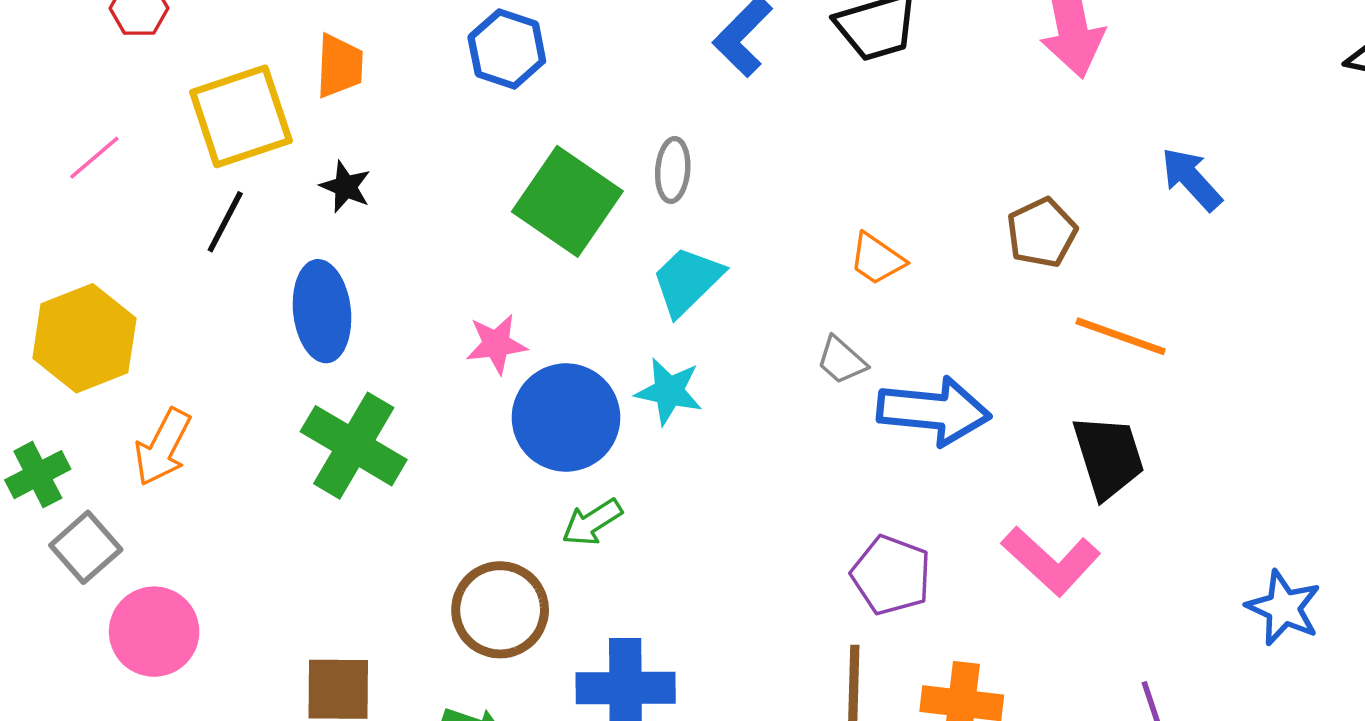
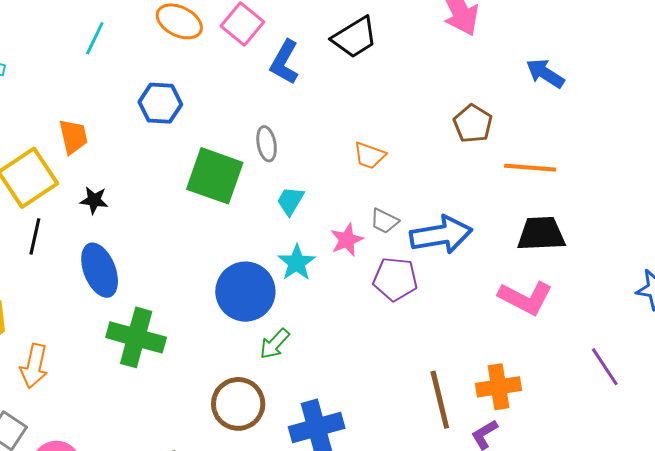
orange trapezoid: (877, 259) -> (369, 155), moved
cyan trapezoid: (687, 281) -> (290, 201), size x0.7
pink star: (496, 344) -> (347, 240), moved
cyan star: (669, 391) -> (297, 263), turned -30
black trapezoid: (1108, 457) -> (541, 234), turned -60
purple pentagon: (891, 575) -> (395, 279), moved

